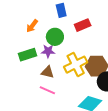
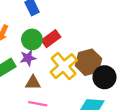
red rectangle: (83, 25) -> (51, 39), moved

